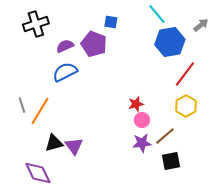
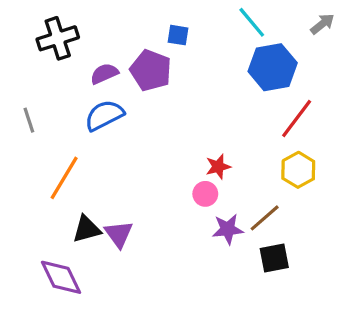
gray arrow: (201, 25) -> (322, 24), moved
gray line: (22, 105) -> (29, 120), moved
pink circle: (142, 120) -> (205, 194), moved

